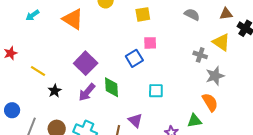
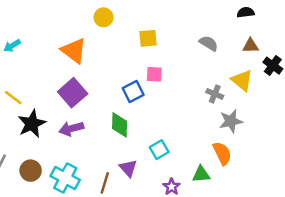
cyan arrow: (33, 15) -> (12, 46), moved
orange triangle: (73, 19) -> (74, 51), moved
green diamond: (112, 87) -> (120, 125), moved
black star: (55, 91) -> (32, 124), size x1.6
cyan square: (156, 91) -> (159, 150), moved, turned -35
purple arrow: (87, 92) -> (71, 129), turned 30

